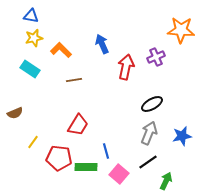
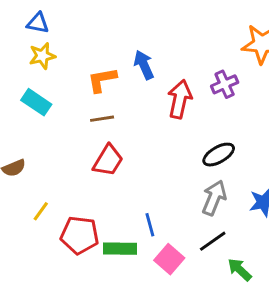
orange L-shape: (61, 50) -> (102, 80), moved, turned -55
red trapezoid: (78, 125) -> (108, 160), moved
green arrow: (166, 181) -> (240, 270), turned -72

